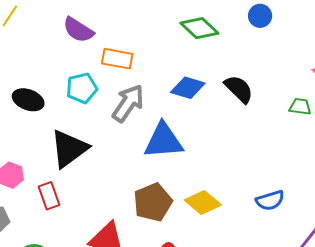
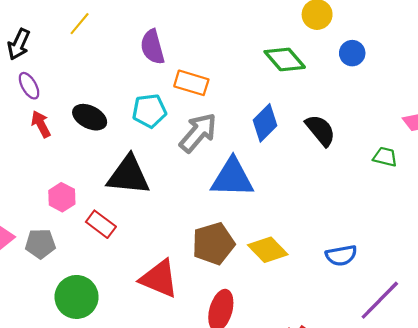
purple semicircle: (78, 30) -> (152, 47), turned 36
blue diamond: (188, 88) -> (265, 123), turned -68
black triangle: (69, 149) -> (128, 175), turned 36
red rectangle: (49, 196) -> (101, 224), turned -40

